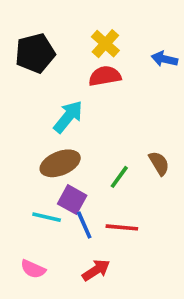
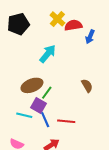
blue arrow: (164, 59) -> (90, 37), moved, turned -80
red semicircle: (105, 76) -> (73, 25), moved
cyan arrow: (68, 117) -> (48, 54), moved
green line: (119, 177) -> (47, 93), moved

